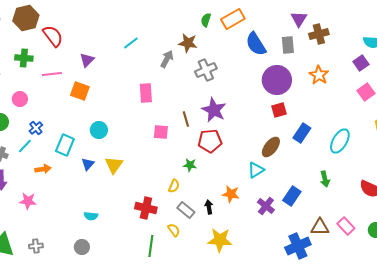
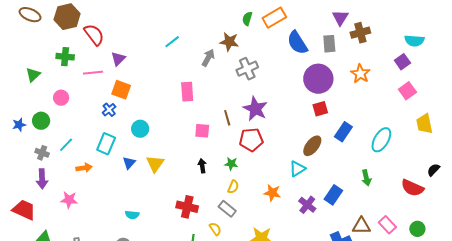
purple triangle: (87, 60) -> (118, 59), moved
blue cross: (36, 128) -> (109, 110), moved
yellow semicircle: (174, 186) -> (233, 187), moved
black arrow: (209, 207) -> (202, 166), moved

